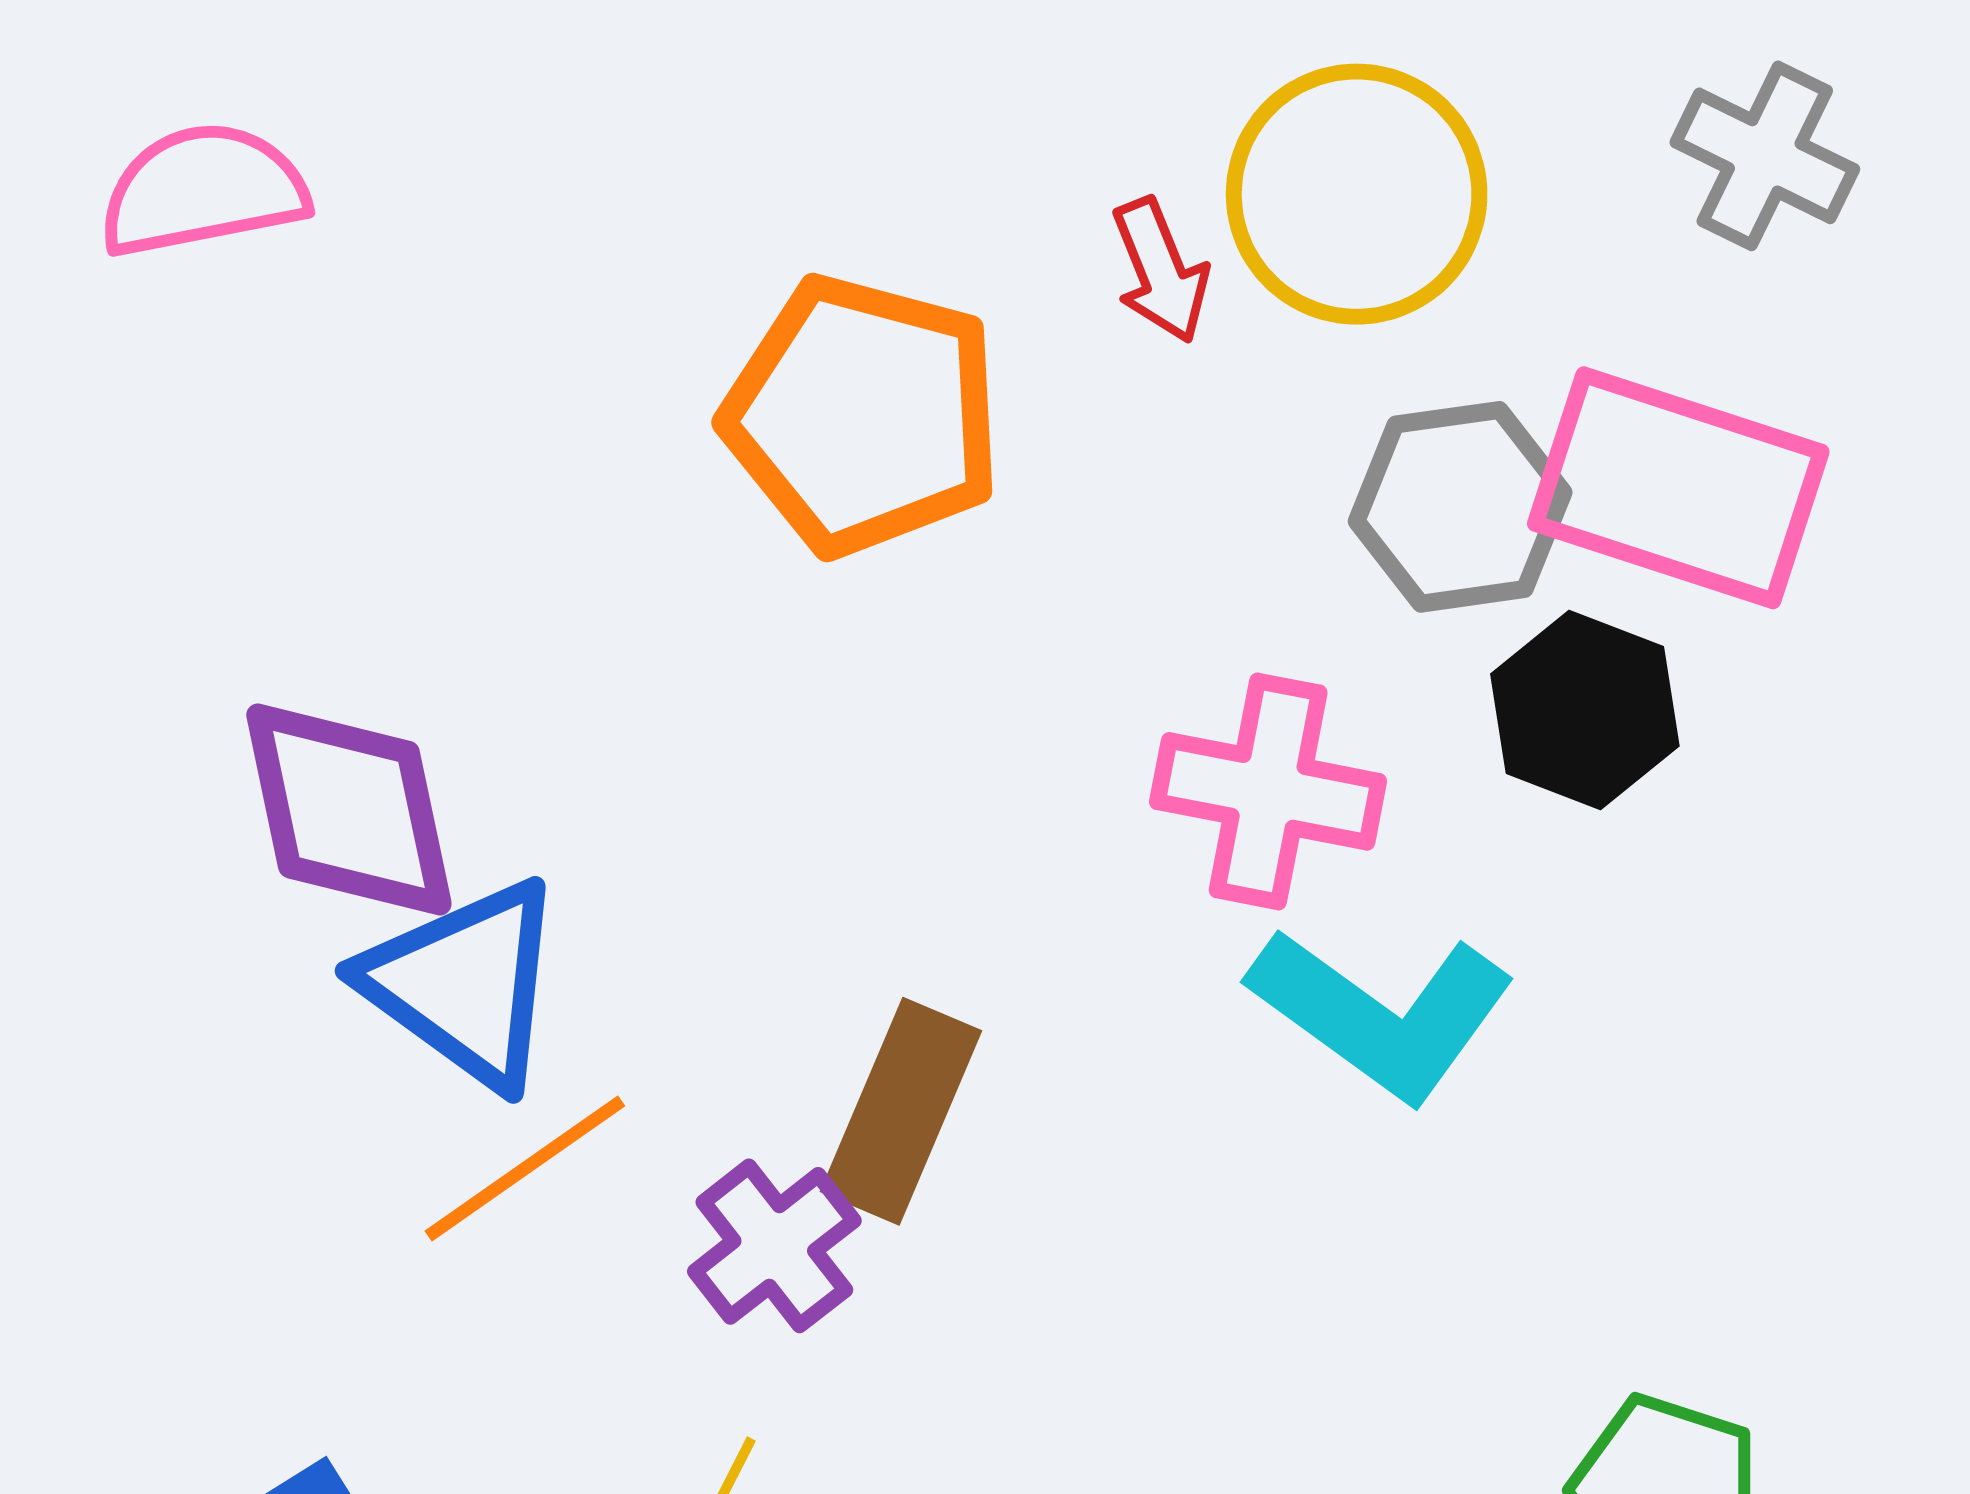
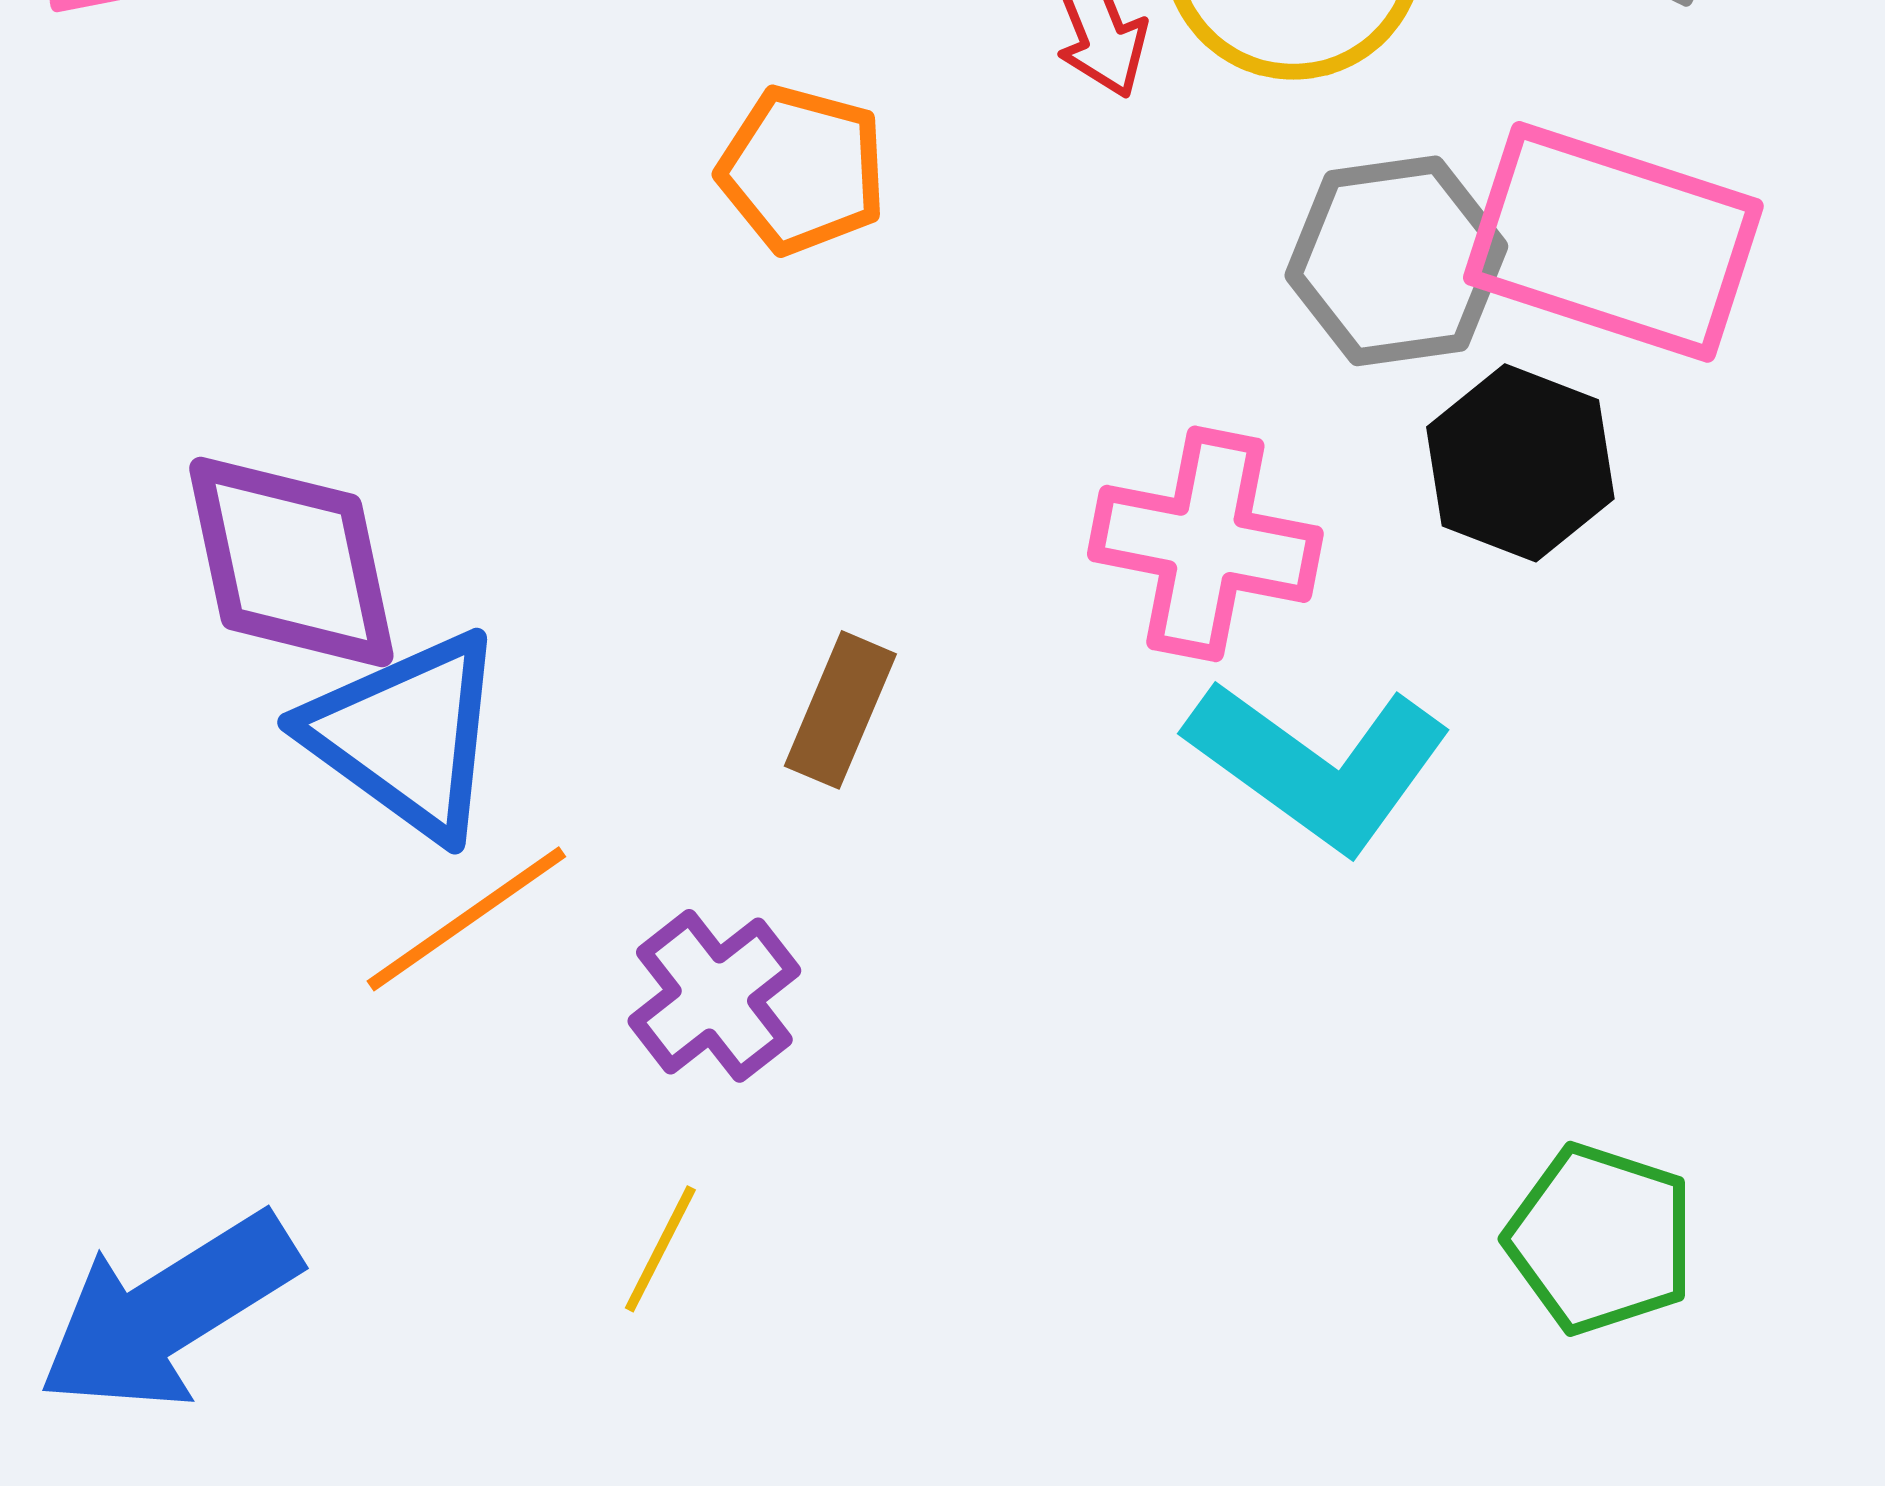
orange pentagon: (863, 415) -> (802, 170), size x0.6
brown rectangle: (901, 1111) -> (840, 710), moved, size x0.7

